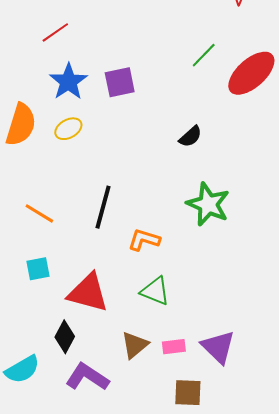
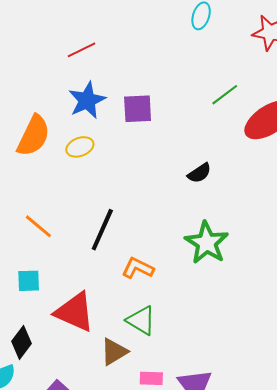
black diamond: (65, 337) -> (21, 342), moved
brown triangle: (135, 345) -> (114, 352), moved

